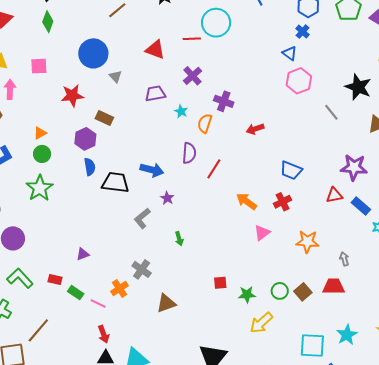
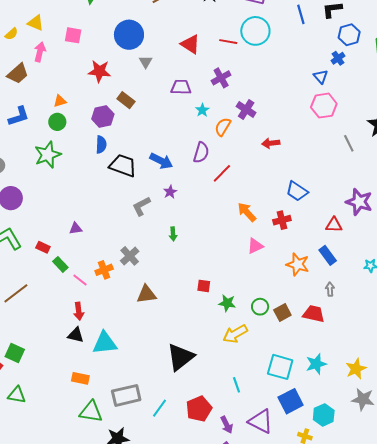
blue rectangle: (361, 206) -> (328, 255), moved

